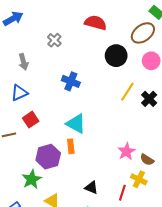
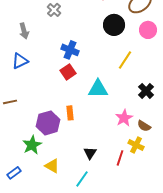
black cross: (149, 99) -> (146, 91), moved
red square: (31, 120) -> (68, 72), moved
cyan triangle: (76, 124) -> (98, 89), moved, turned -30
black triangle: (91, 188) -> (90, 153), turned 40

